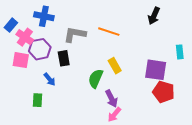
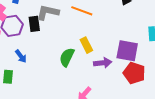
black rectangle: (64, 58) -> (34, 24), moved
purple arrow: (111, 99) -> (103, 63), moved, turned -72

